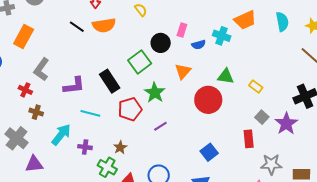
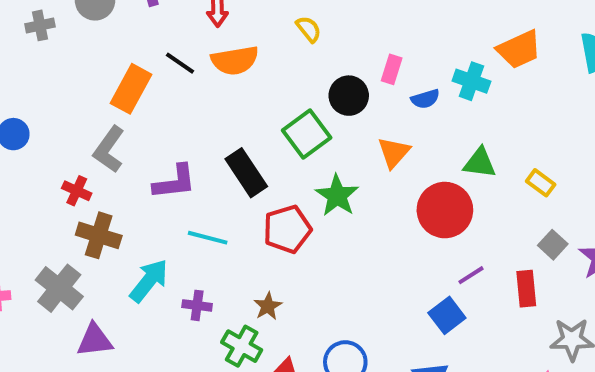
orange rectangle: (24, 37) -> (131, 89), moved
brown cross: (36, 112) -> (99, 235), size x1.5
purple line: (160, 126) -> (471, 275), moved

